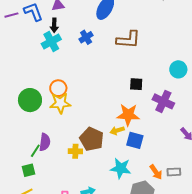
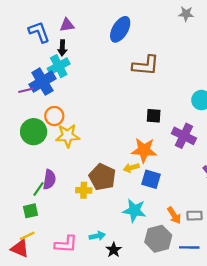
purple line: (11, 15) -> (26, 90), moved
blue cross: (86, 37) -> (42, 82), moved, size x1.6
orange circle: (58, 88) -> (54, 116), moved

